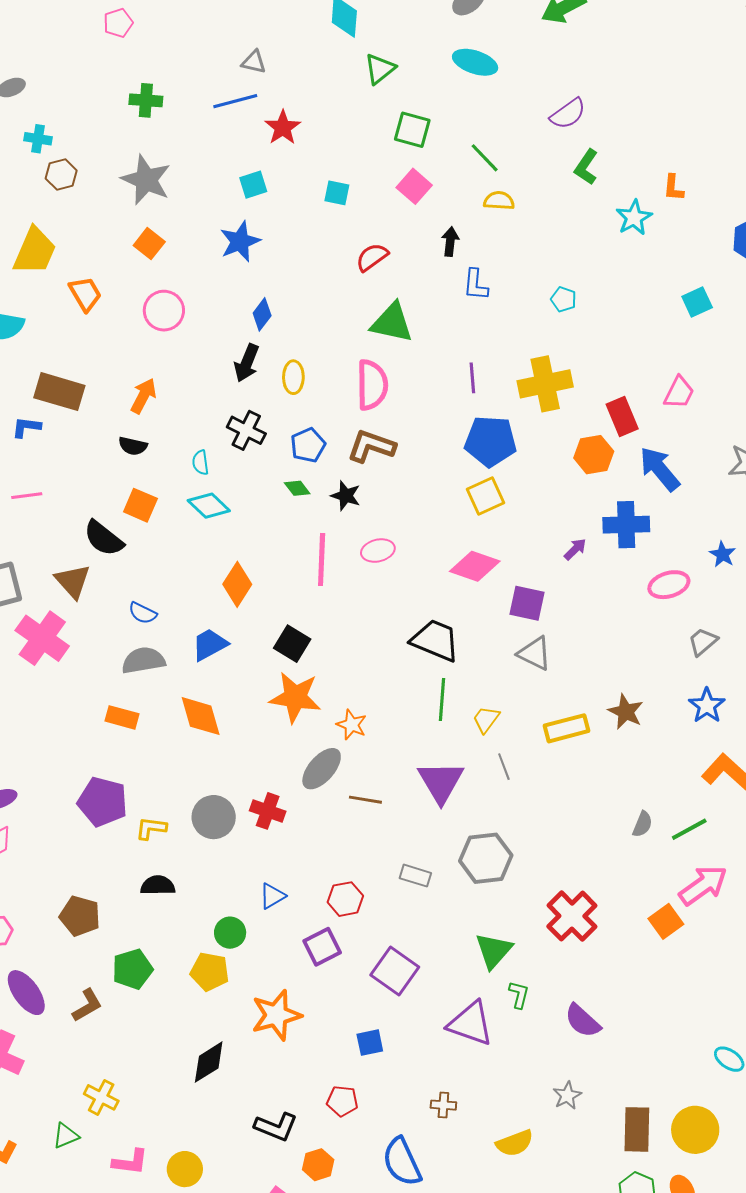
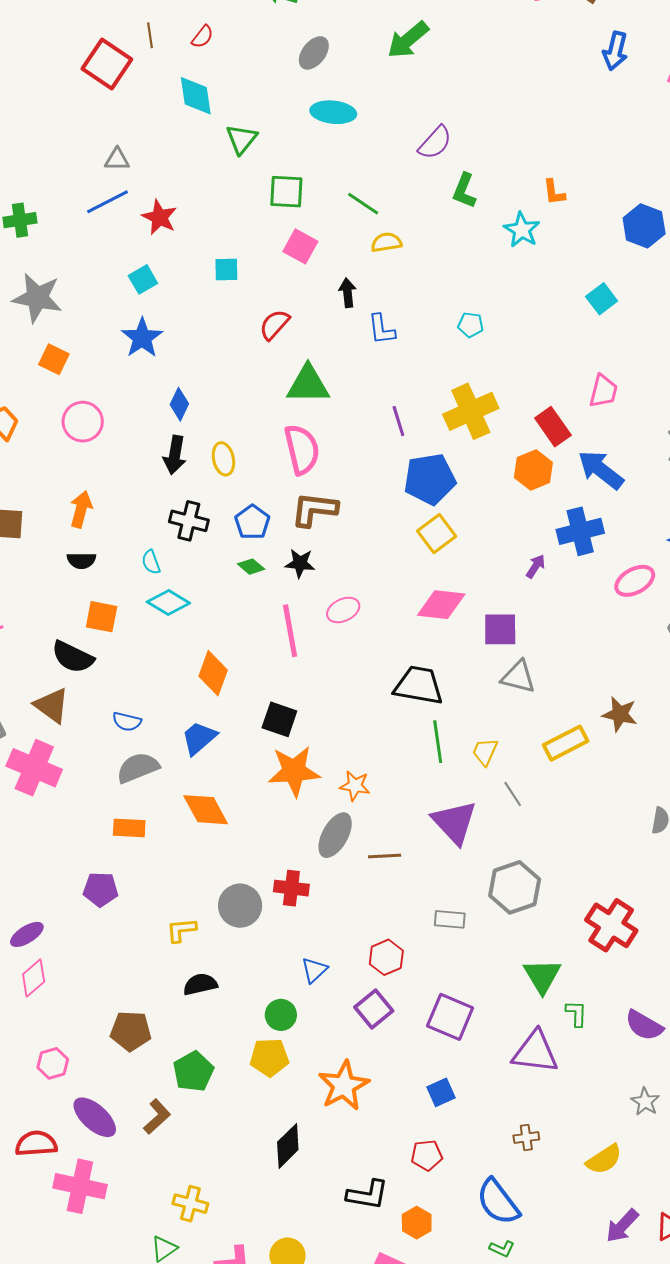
purple pentagon: (103, 802) -> (101, 889), moved, size x0.7

